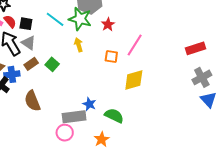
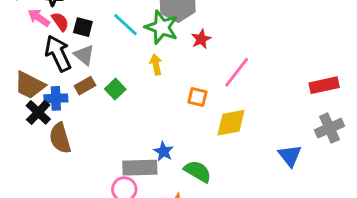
orange square: (111, 57) -> (197, 97), moved
blue triangle: (208, 100) -> (290, 156), moved
brown semicircle: (32, 101) -> (60, 138), moved

